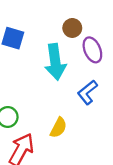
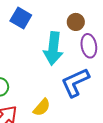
blue L-shape: (87, 92) -> (75, 82), size x1.4

